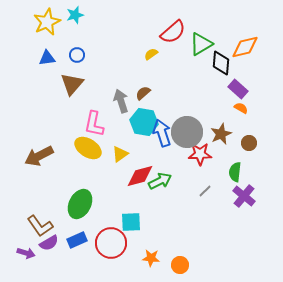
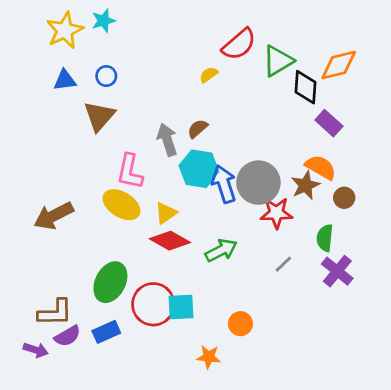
orange semicircle: (241, 108) -> (321, 167), moved, size x1.6
red diamond: (140, 176) -> (170, 241), moved, turned 44
brown L-shape: (40, 226) -> (55, 313), turned -56
red circle: (111, 243) -> (153, 304), moved
orange circle: (180, 265) -> (240, 324), moved

